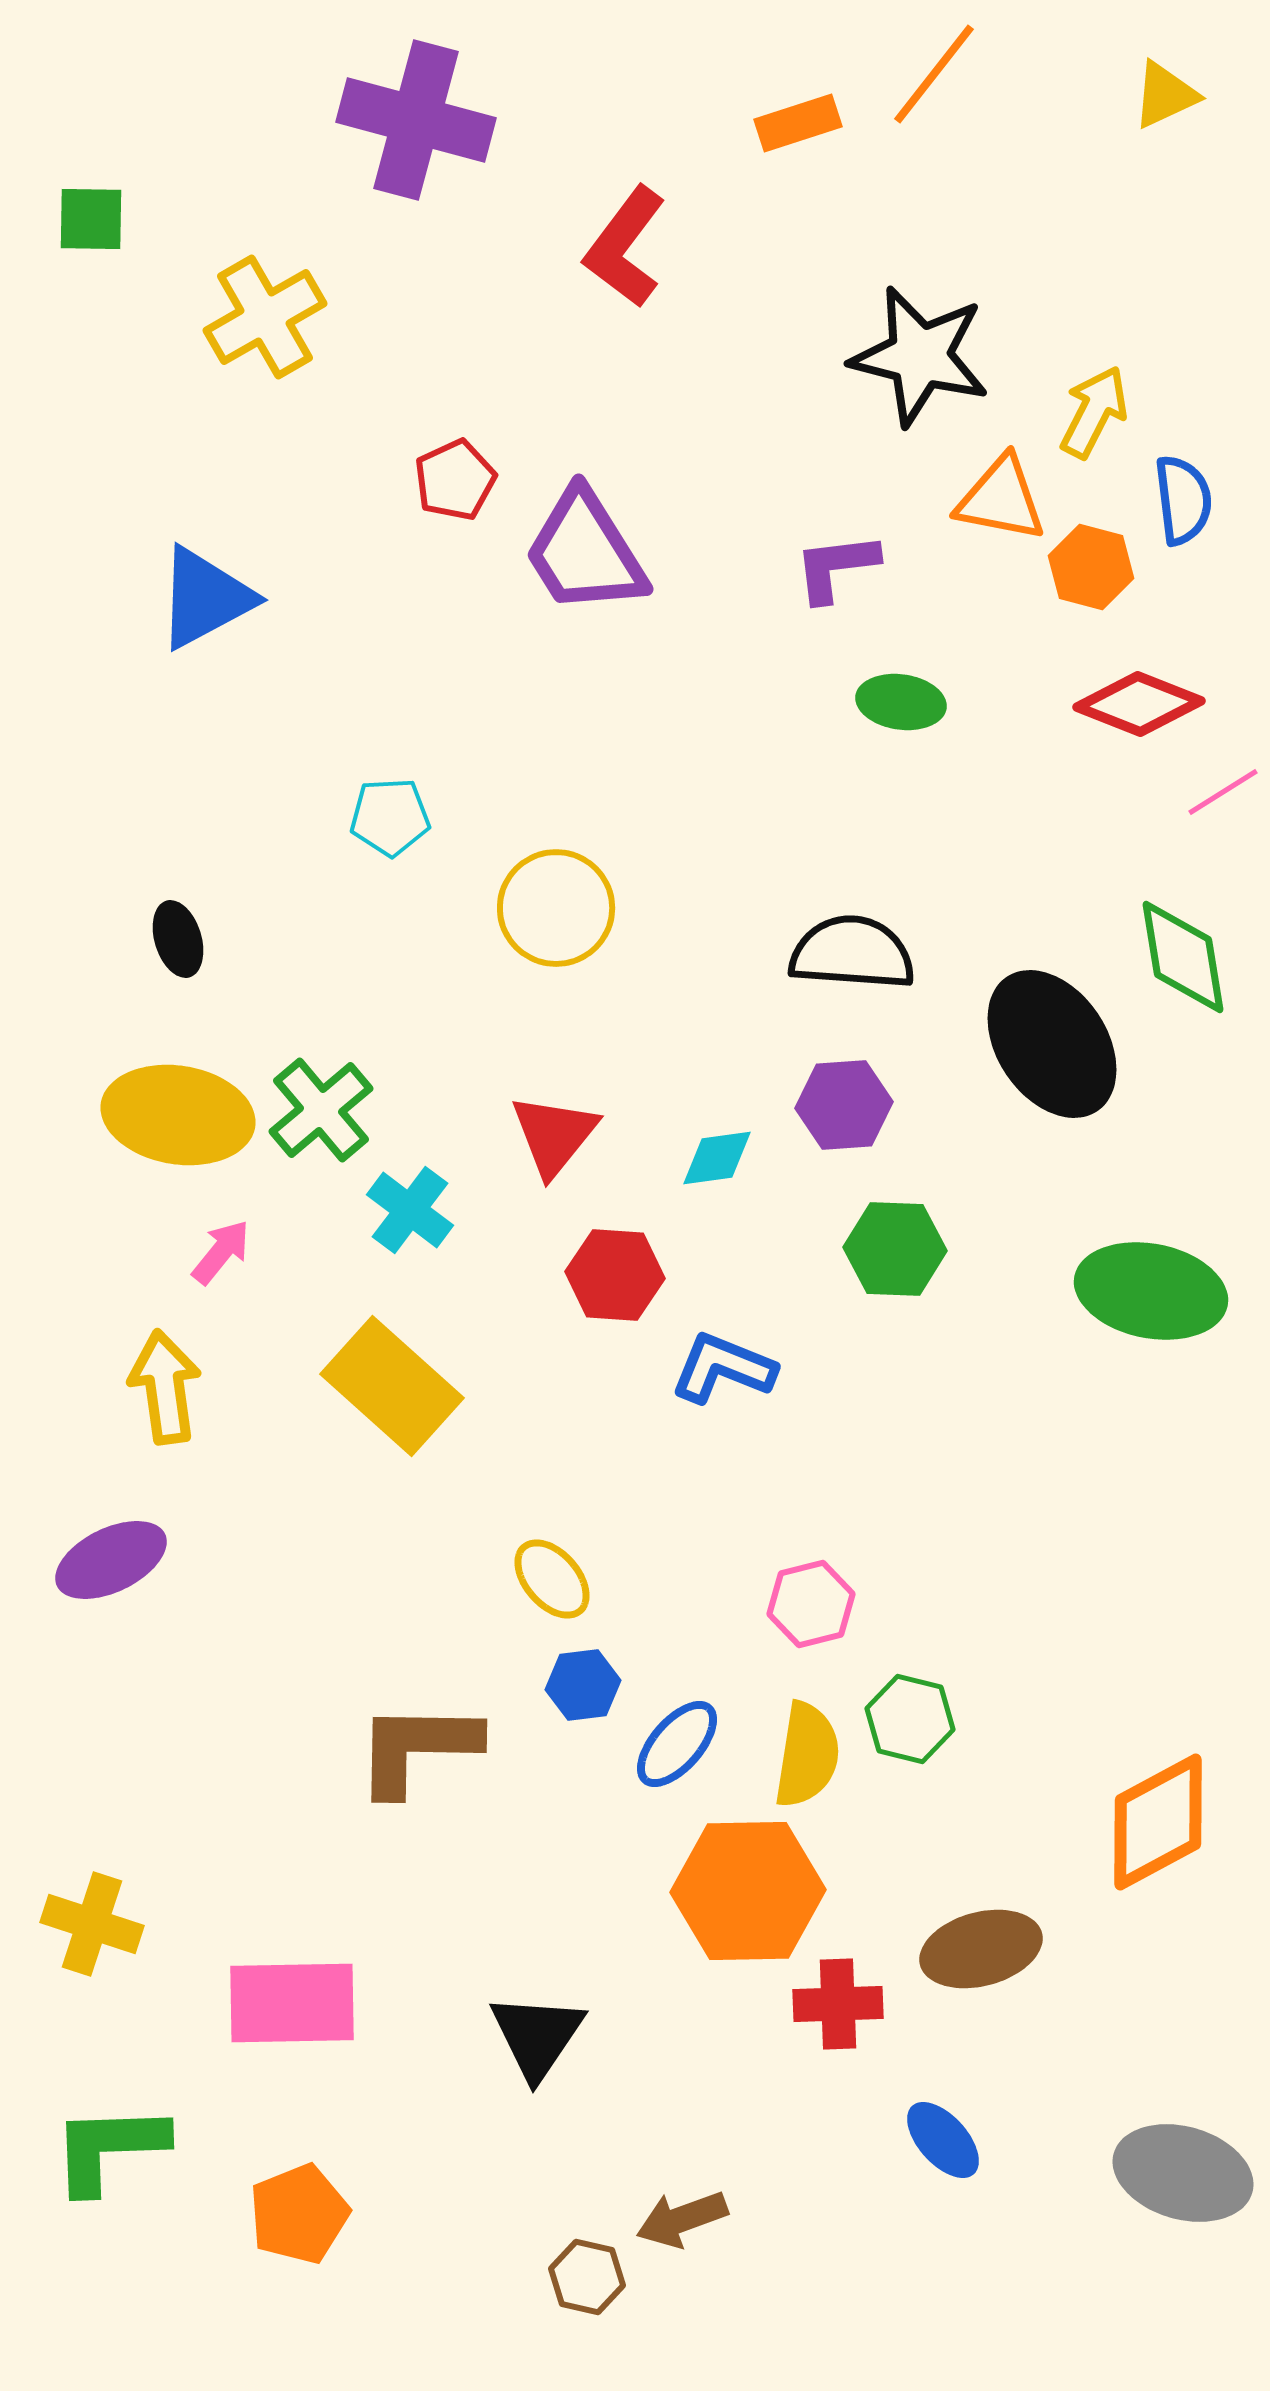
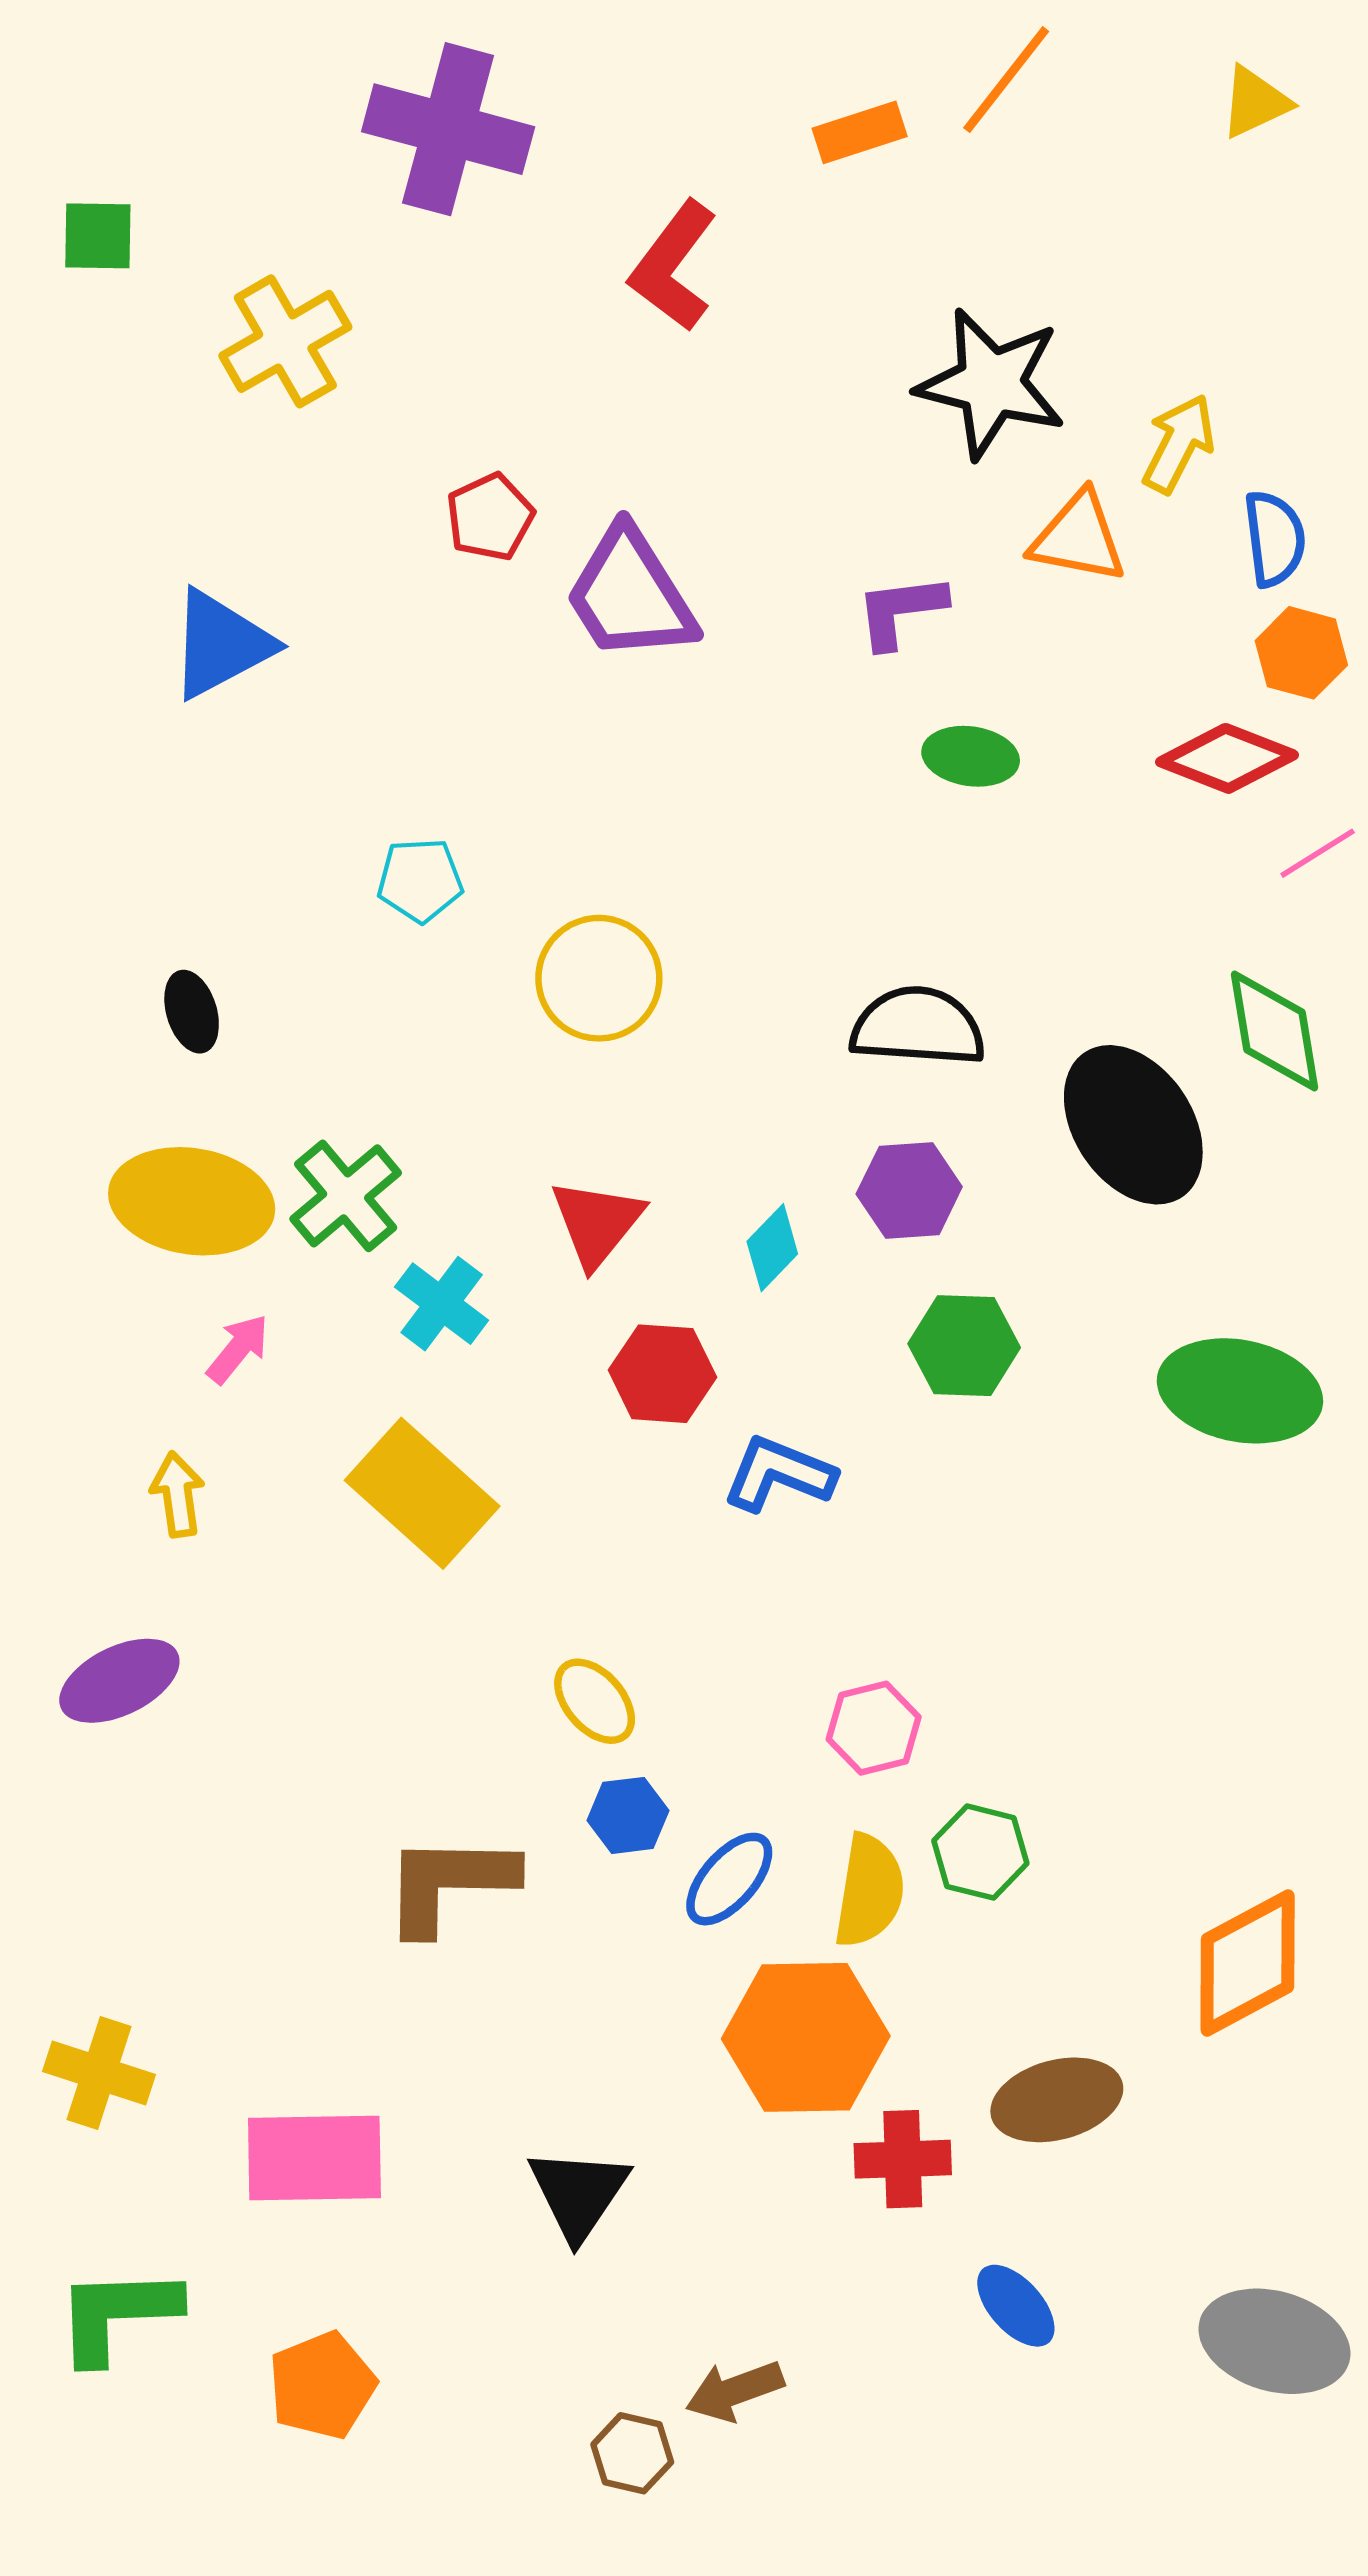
orange hexagon: (1091, 567) -> (1301, 653), moved
cyan diamond: (717, 1158) -> (772, 1248), turned -38
yellow arrow: (165, 1387) -> (178, 1494), size x0.7

